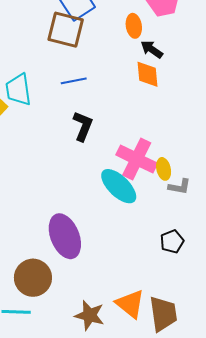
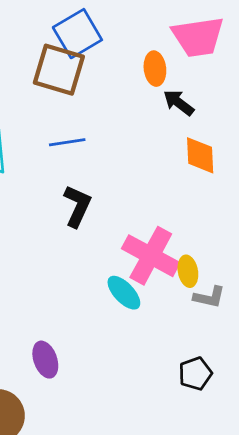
orange diamond: (148, 74) -> (200, 155), moved
cyan ellipse: (119, 186) -> (124, 293), size x0.7
purple ellipse: (65, 236) -> (45, 360), size x0.6

